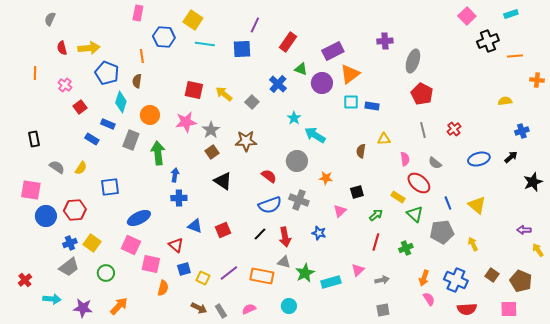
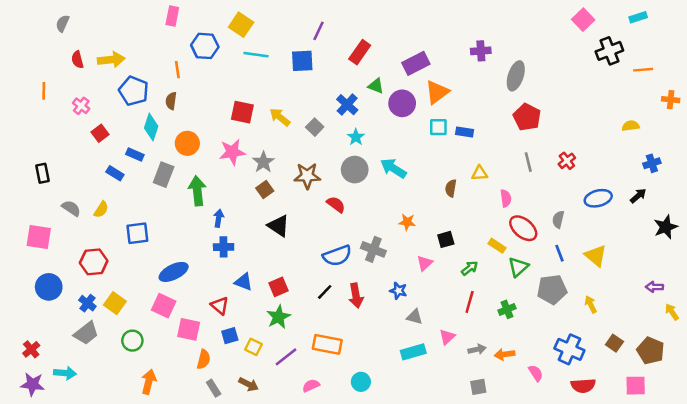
cyan star: (294, 118) -> (356, 137), moved
gray circle: (297, 161) -> (355, 170), moved
gray semicircle: (435, 163) -> (558, 219), moved, turned 64
red semicircle: (269, 176) -> (336, 204), moved
green triangle: (415, 214) -> (518, 267), turned 36
blue circle: (46, 216) -> (49, 287), moved
blue cross: (70, 243) -> (87, 303), turned -32
gray triangle: (284, 262) -> (415, 317), moved
purple line: (229, 273) -> (286, 357), moved
green star: (305, 273) -> (278, 317), moved
orange arrow: (424, 278) -> (505, 354), moved, turned 63
orange arrow: (119, 306) -> (149, 382), turned -30
purple star: (83, 308) -> (32, 384), moved
gray rectangle: (221, 311) -> (214, 388), moved

